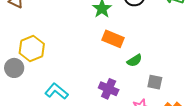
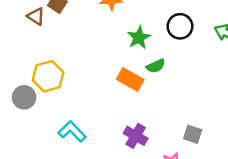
orange rectangle: (113, 39) -> (130, 80), moved
green semicircle: (134, 61) -> (156, 66), moved

